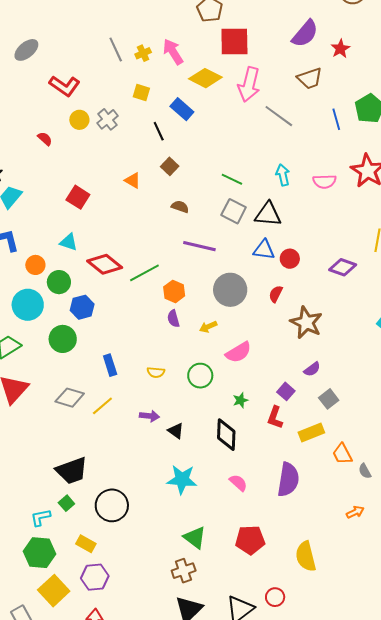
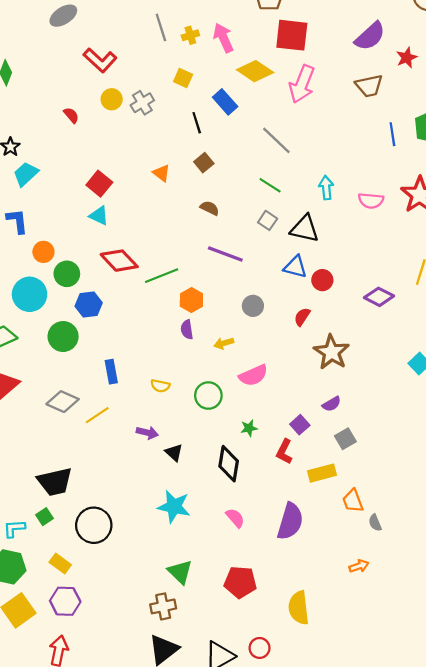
gray line: (279, 116) -> (276, 140), moved
gray square: (234, 211) -> (268, 220), size x0.7
cyan triangle: (69, 242) -> (99, 216), moved
gray circle: (230, 290) -> (253, 306), size x0.6

